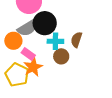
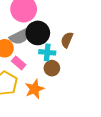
brown semicircle: (76, 40) -> (67, 40), moved
orange star: (33, 67) -> (35, 89), moved

